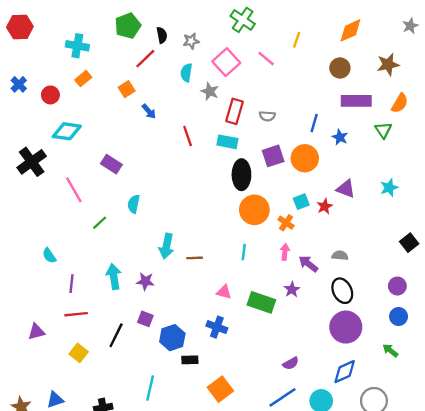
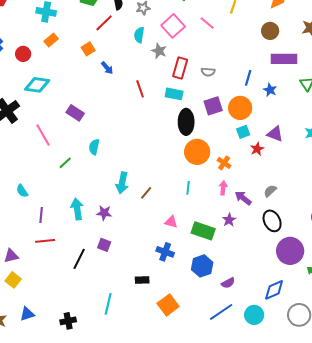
cyan square: (301, 202) -> (243, 132), moved
gray semicircle: (340, 256) -> (270, 191), turned -48
brown line: (195, 258) -> (146, 193), turned -48
purple circle: (346, 327) -> (290, 251), moved
blue hexagon: (172, 338) -> (202, 266), moved
yellow square: (79, 353) -> (13, 280), moved

